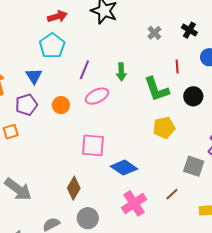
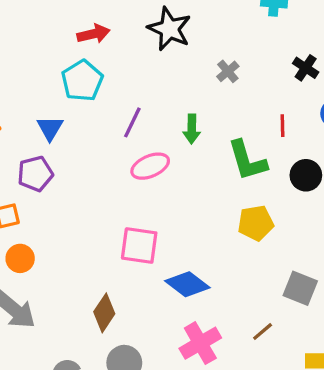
gray cross: (154, 33) -> (228, 71), moved
orange circle: (61, 105) -> (20, 258), moved

